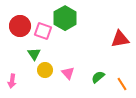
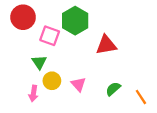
red circle: (20, 26) -> (23, 17), moved
red triangle: (120, 39) -> (106, 45), moved
pink arrow: (12, 81) -> (33, 93), moved

